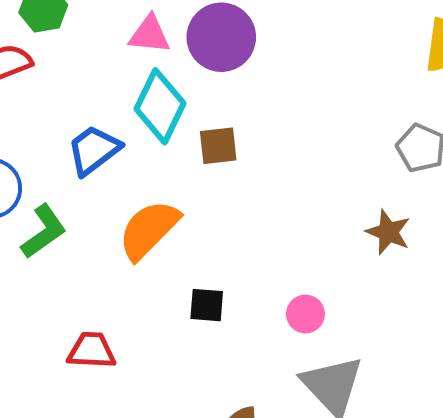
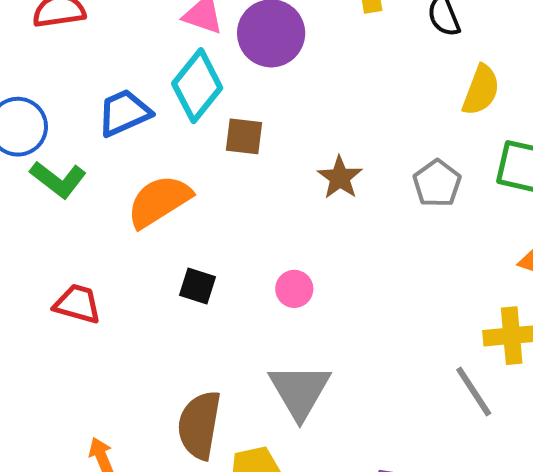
green L-shape: (44, 231) -> (58, 179), turned 60
brown star: (388, 232) -> (340, 178), moved
pink circle: (305, 314) -> (294, 289), moved

